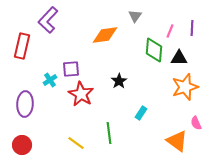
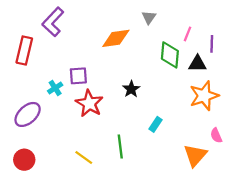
purple line: (192, 28) -> (212, 44), moved
purple ellipse: (25, 104) -> (28, 114), turned 45
orange triangle: (177, 141) -> (195, 155), turned 35

